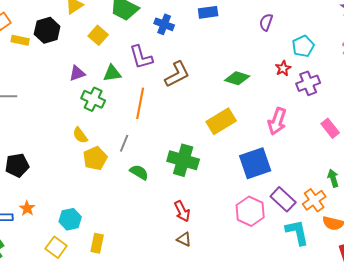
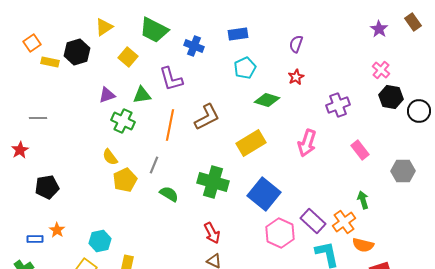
cyan pentagon: (303, 46) -> (245, 68), moved
red star: (283, 68) -> (296, 77), moved
brown L-shape: (177, 74) -> (207, 117), moved
blue square: (255, 163) -> (264, 194), moved, turned -32

